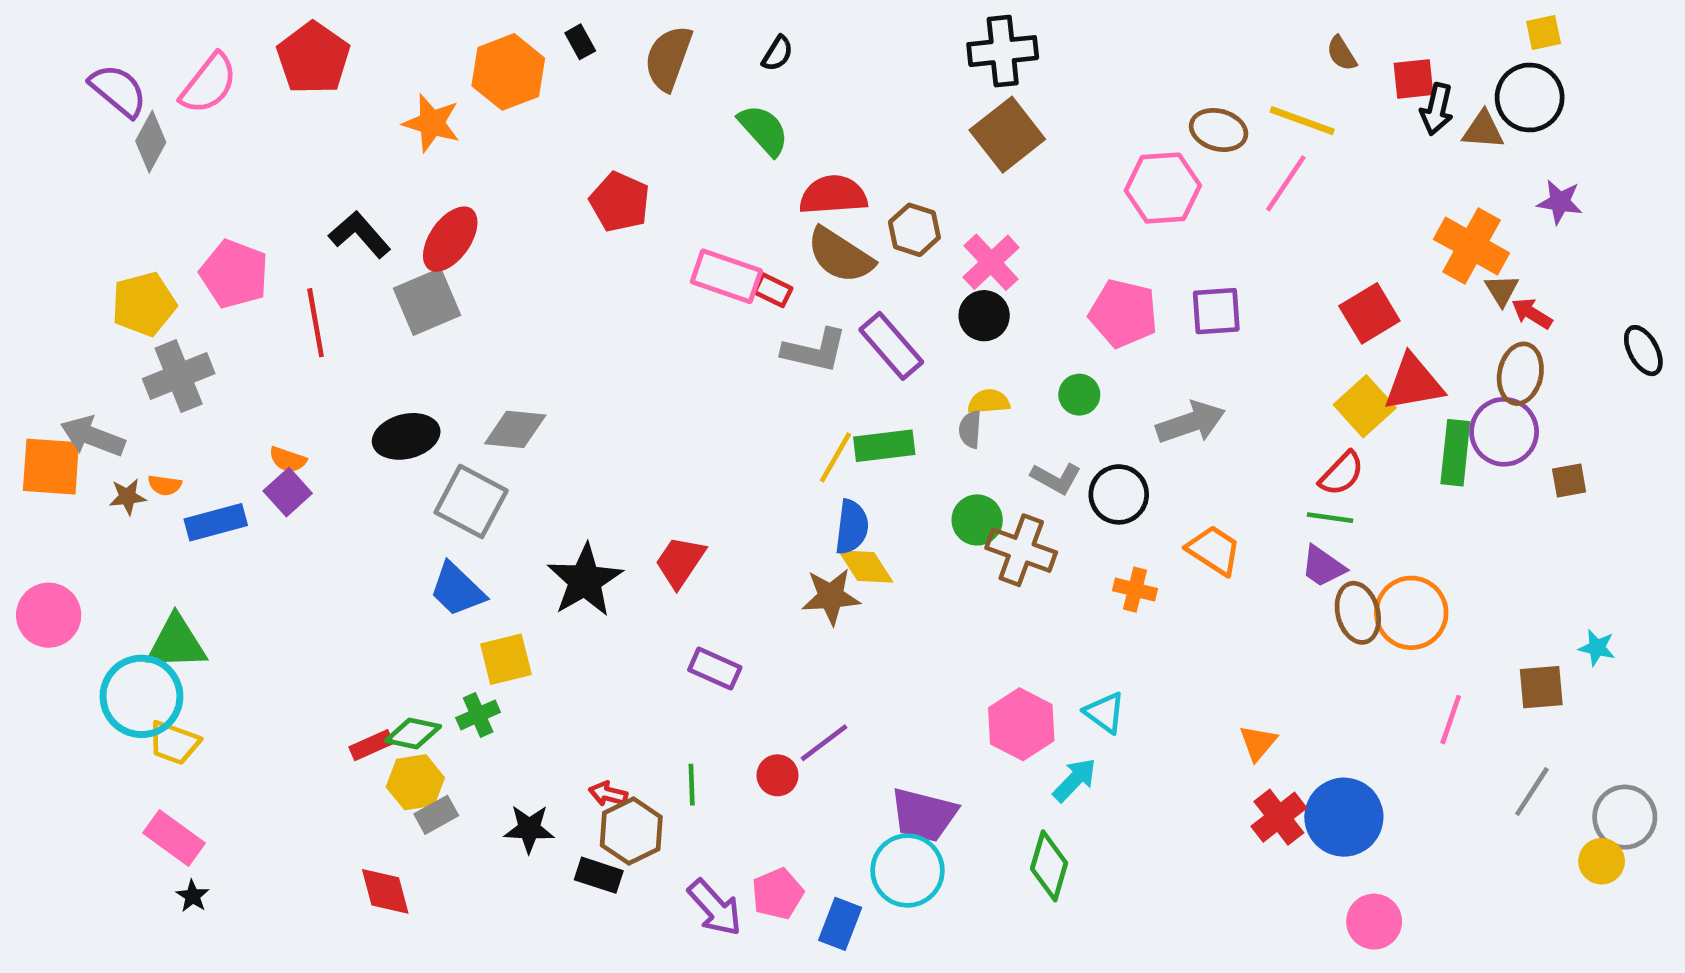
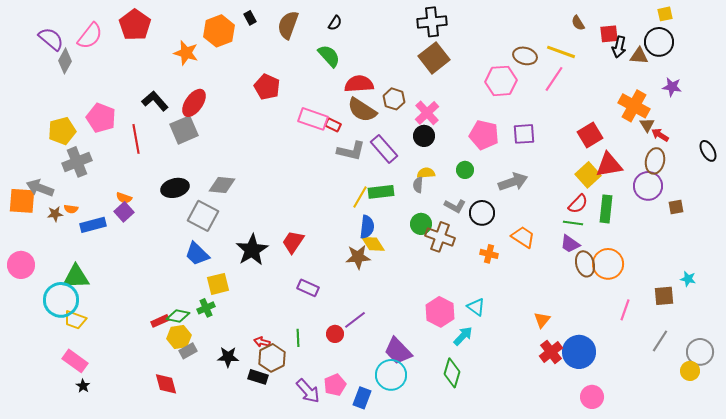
green rectangle: (1455, 453) -> (606, 209), moved
purple trapezoid: (924, 815) -> (398, 351), turned 32

